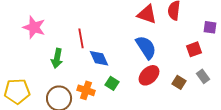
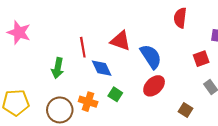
red triangle: (147, 14) -> (120, 41), moved
pink star: (34, 27) -> (19, 32), moved
brown square: (179, 82) -> (185, 110), moved

